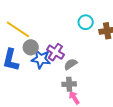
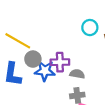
purple cross: (55, 52) -> (60, 62), turned -30
gray semicircle: (71, 64) -> (77, 74), turned 48

